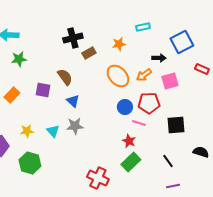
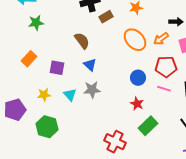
purple square: (43, 90) -> (57, 68), moved
blue circle: (125, 107) -> (138, 78), moved
pink line: (139, 123) -> (164, 89), moved
red star: (129, 141) -> (137, 104), moved

